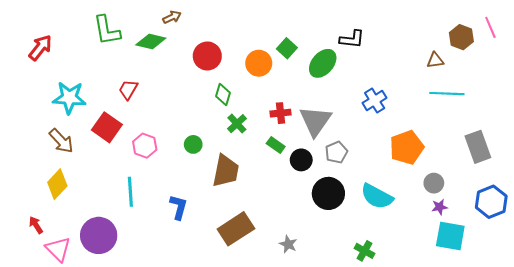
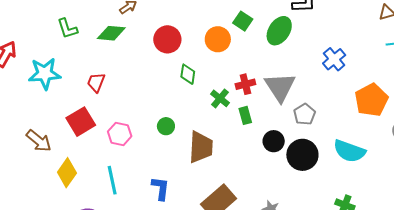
green L-shape: (107, 30) -> (67, 29), size x0.7
cyan star: (69, 98) -> (45, 74), moved
green cross: (237, 124) -> (220, 98), moved
red square: (107, 127) -> (81, 122), turned 32
green rectangle: (276, 145) -> (245, 115), turned 48
black circle: (301, 160) -> (274, 141), moved
yellow diamond: (57, 184) -> (67, 173), moved

